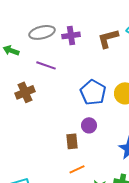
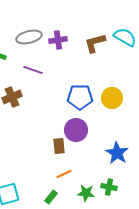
blue pentagon: (93, 92) -> (80, 97), turned -30
purple circle: (89, 125) -> (76, 130), size x1.5

